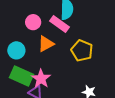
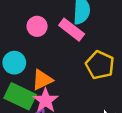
orange triangle: (46, 44) -> (42, 80), moved

